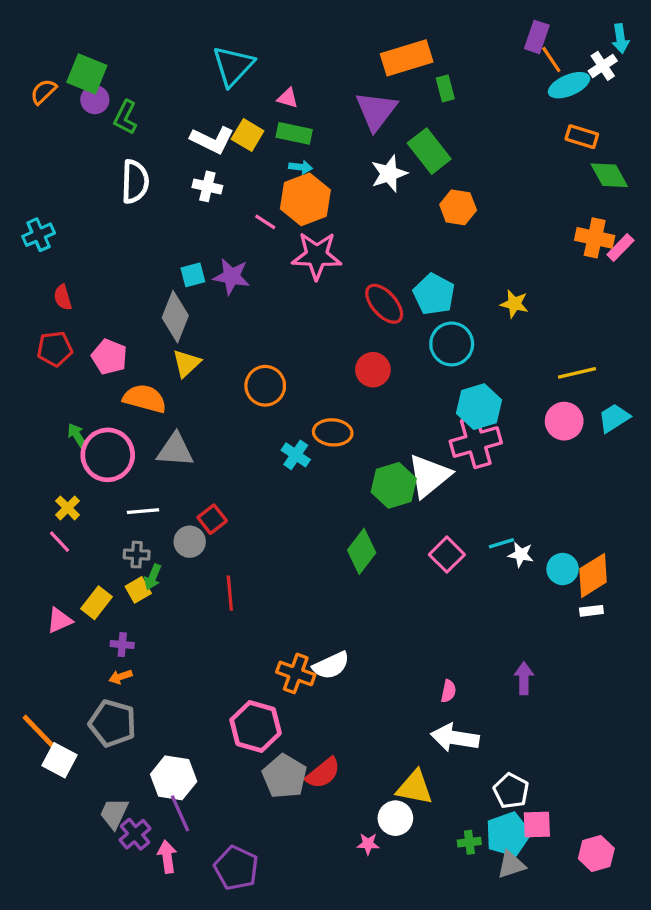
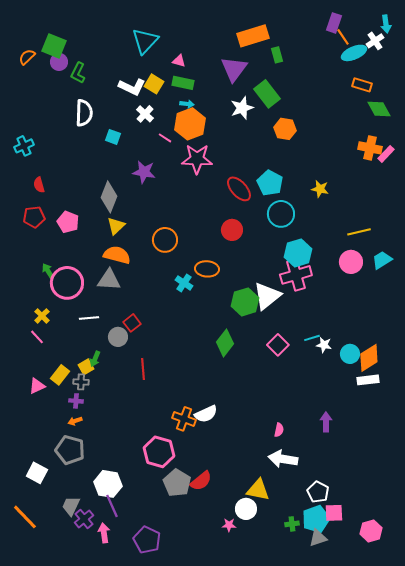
white cross: (207, 186) -> (145, 114), moved, turned 30
cyan square: (193, 275) -> (113, 137), moved, turned 35
orange semicircle: (145, 399) -> (117, 255), moved
gray cross: (137, 555) -> (81, 382), moved
white rectangle: (591, 611) -> (368, 380), size x1.5
orange line: (40, 733) -> (25, 517), moved

